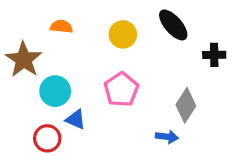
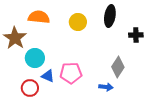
black ellipse: (173, 25) -> (110, 16), turned 50
orange semicircle: (61, 27) -> (39, 17), size x1.5
pink pentagon: (121, 90) -> (71, 73), moved, turned 30

